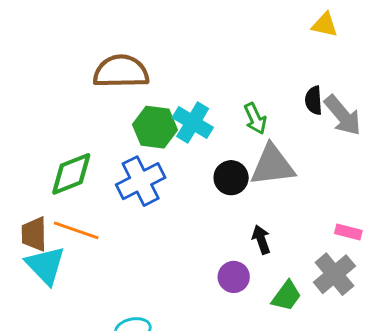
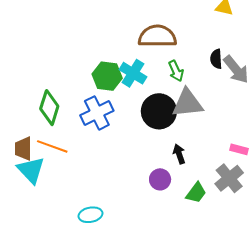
brown semicircle: (121, 72) -> (157, 36), moved
green diamond: (71, 174) -> (49, 108), turned -52
black circle: (231, 178) -> (159, 111), size x1.5

